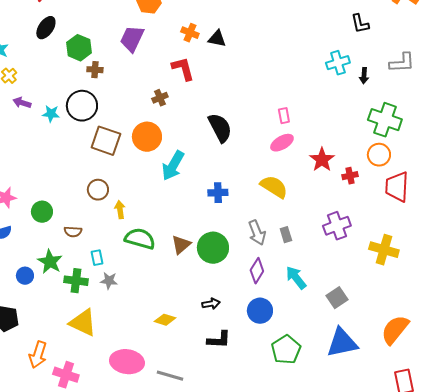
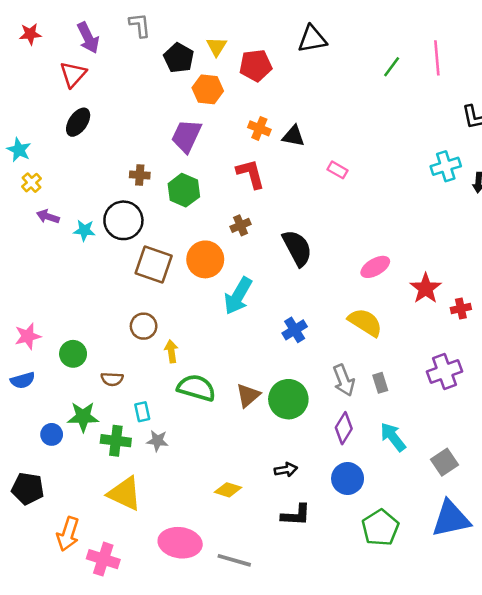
green hexagon: (79, 48) -> (184, 190), moved
brown cross: (160, 98) -> (241, 225), moved
pink rectangle: (284, 116) -> (337, 170), moved, turned -49
blue cross: (218, 193) -> (295, 330), turned -30
green star: (50, 262) -> (83, 417), turned -30

